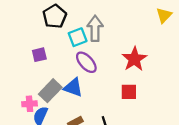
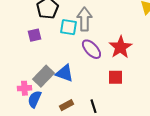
cyan square: (78, 37) -> (68, 27), turned 30
purple square: (39, 55) -> (34, 35), moved
purple ellipse: (86, 62) -> (91, 49), moved

